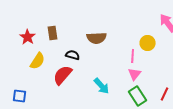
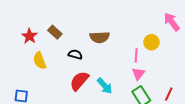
brown rectangle: (53, 33) -> (55, 32), turned -40
yellow semicircle: (38, 61) -> (40, 61), turned 126
red semicircle: (63, 75) -> (79, 81), moved

